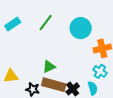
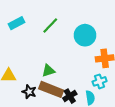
cyan cross: (100, 71) -> (100, 81), turned 32

